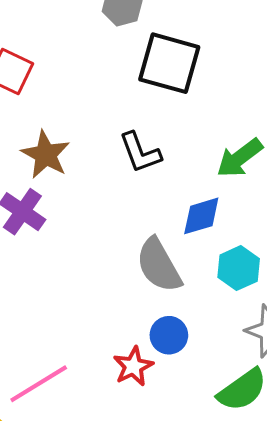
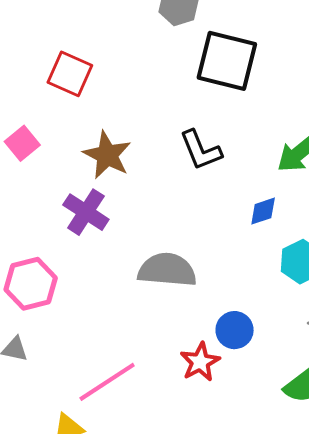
blue diamond: (201, 216) -> (263, 211), size x0.7
gray semicircle: (159, 265) -> (167, 270), moved, turned 126

